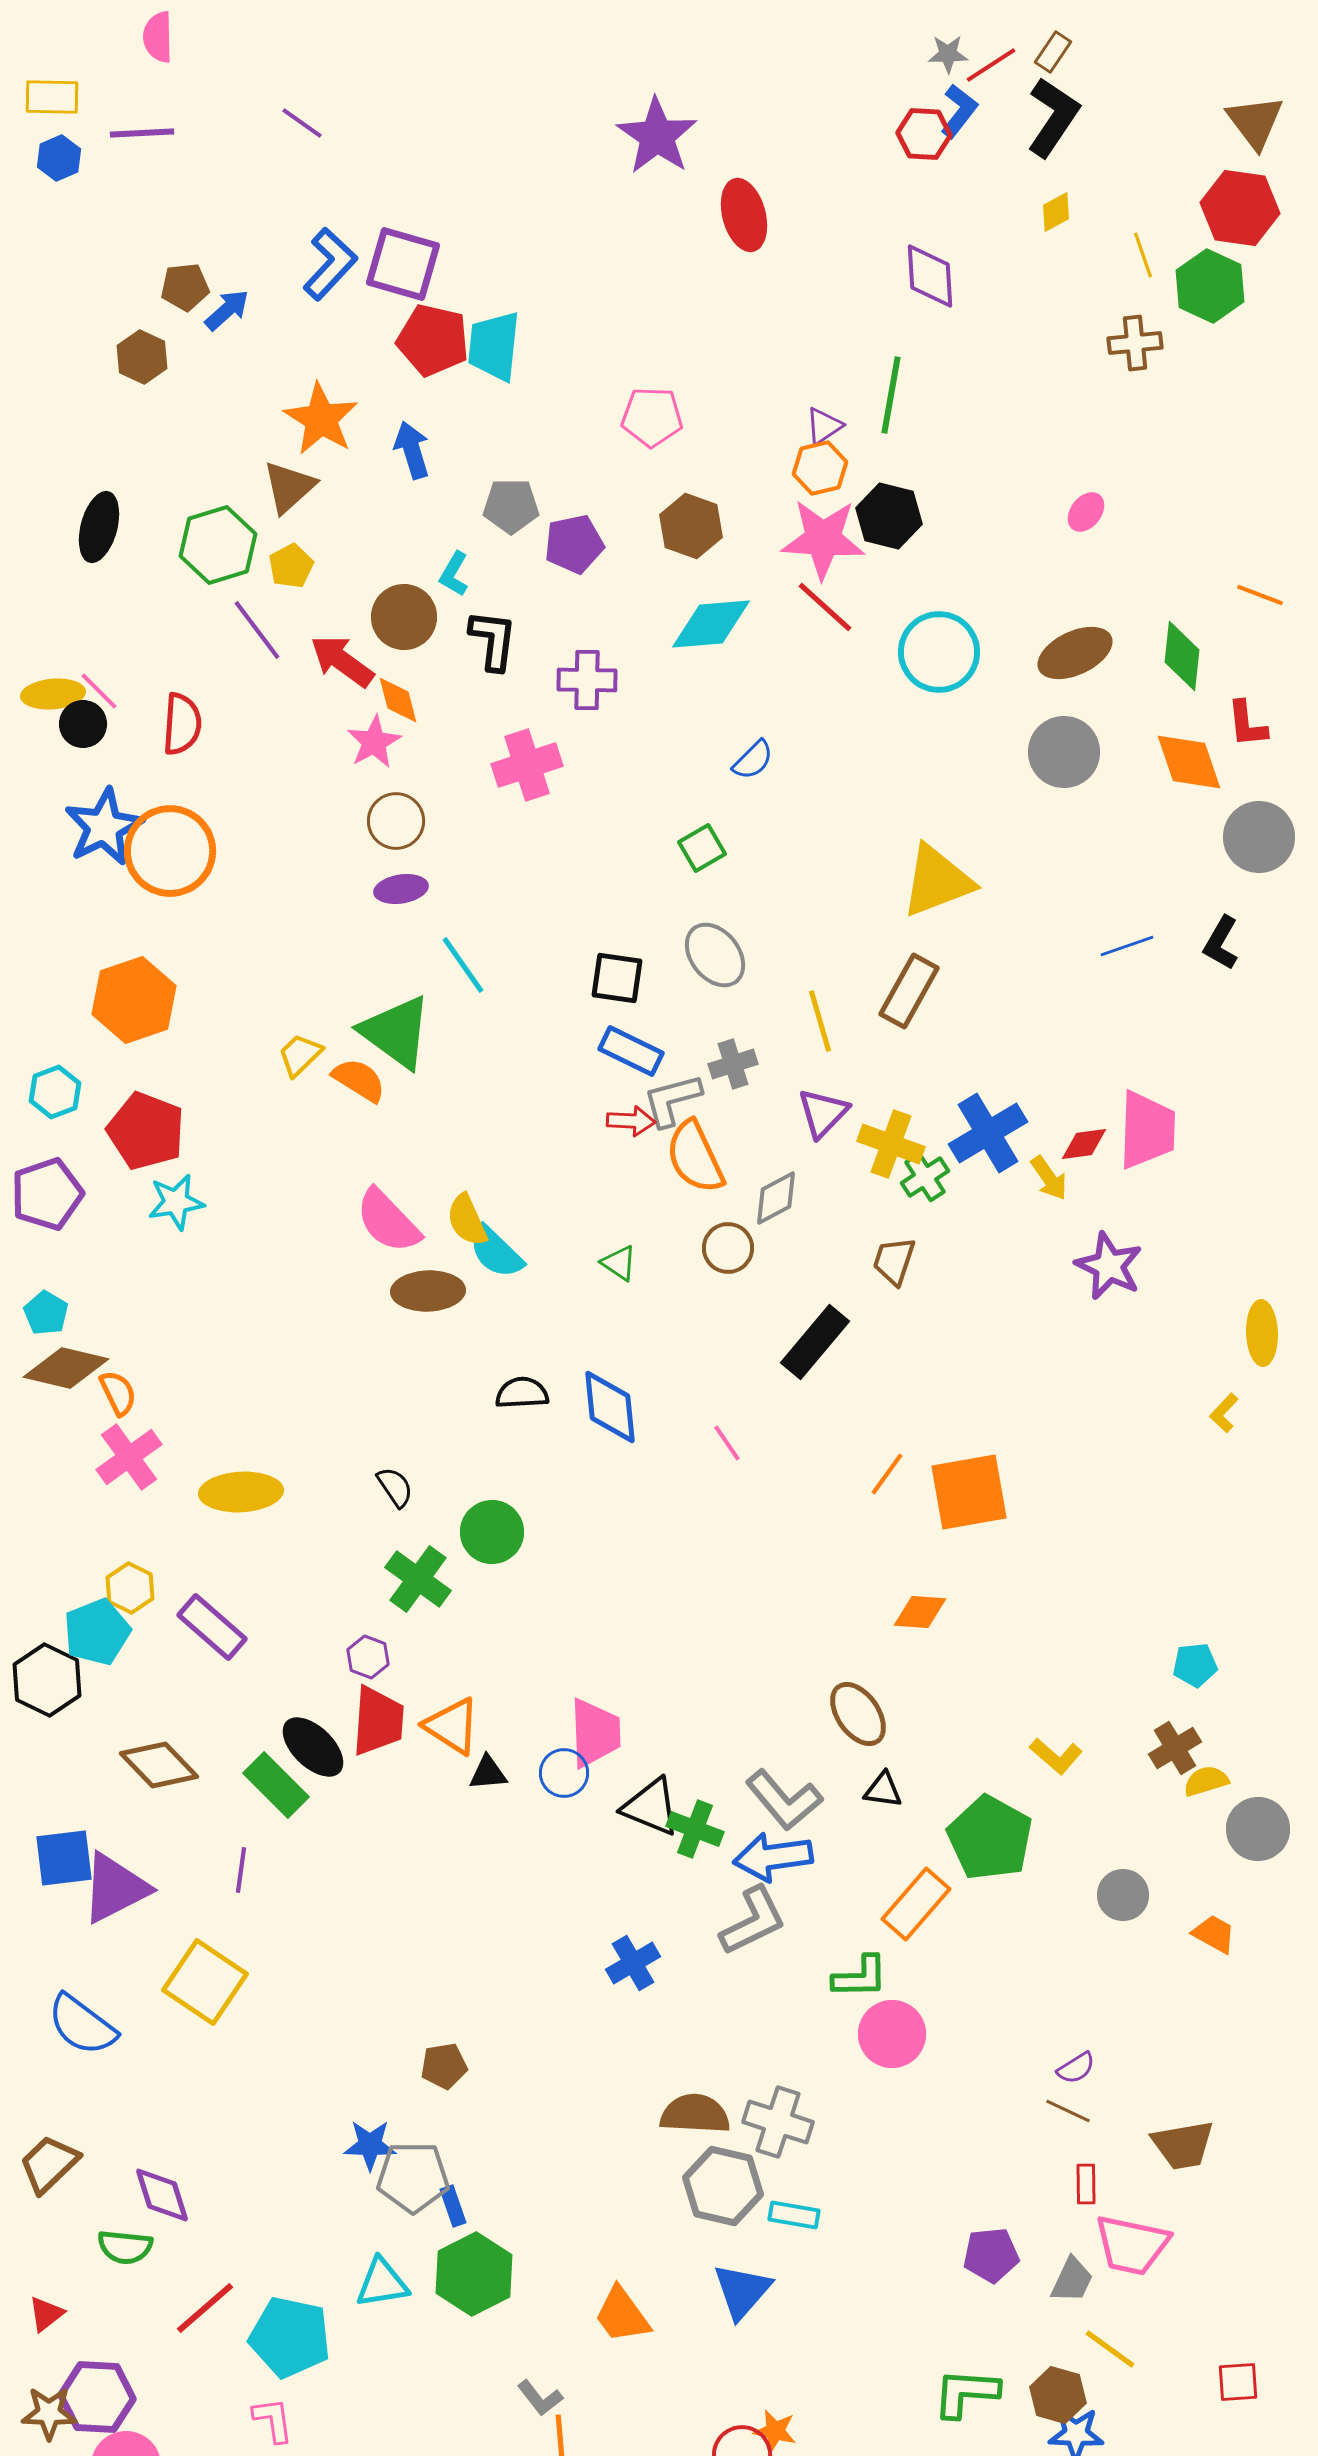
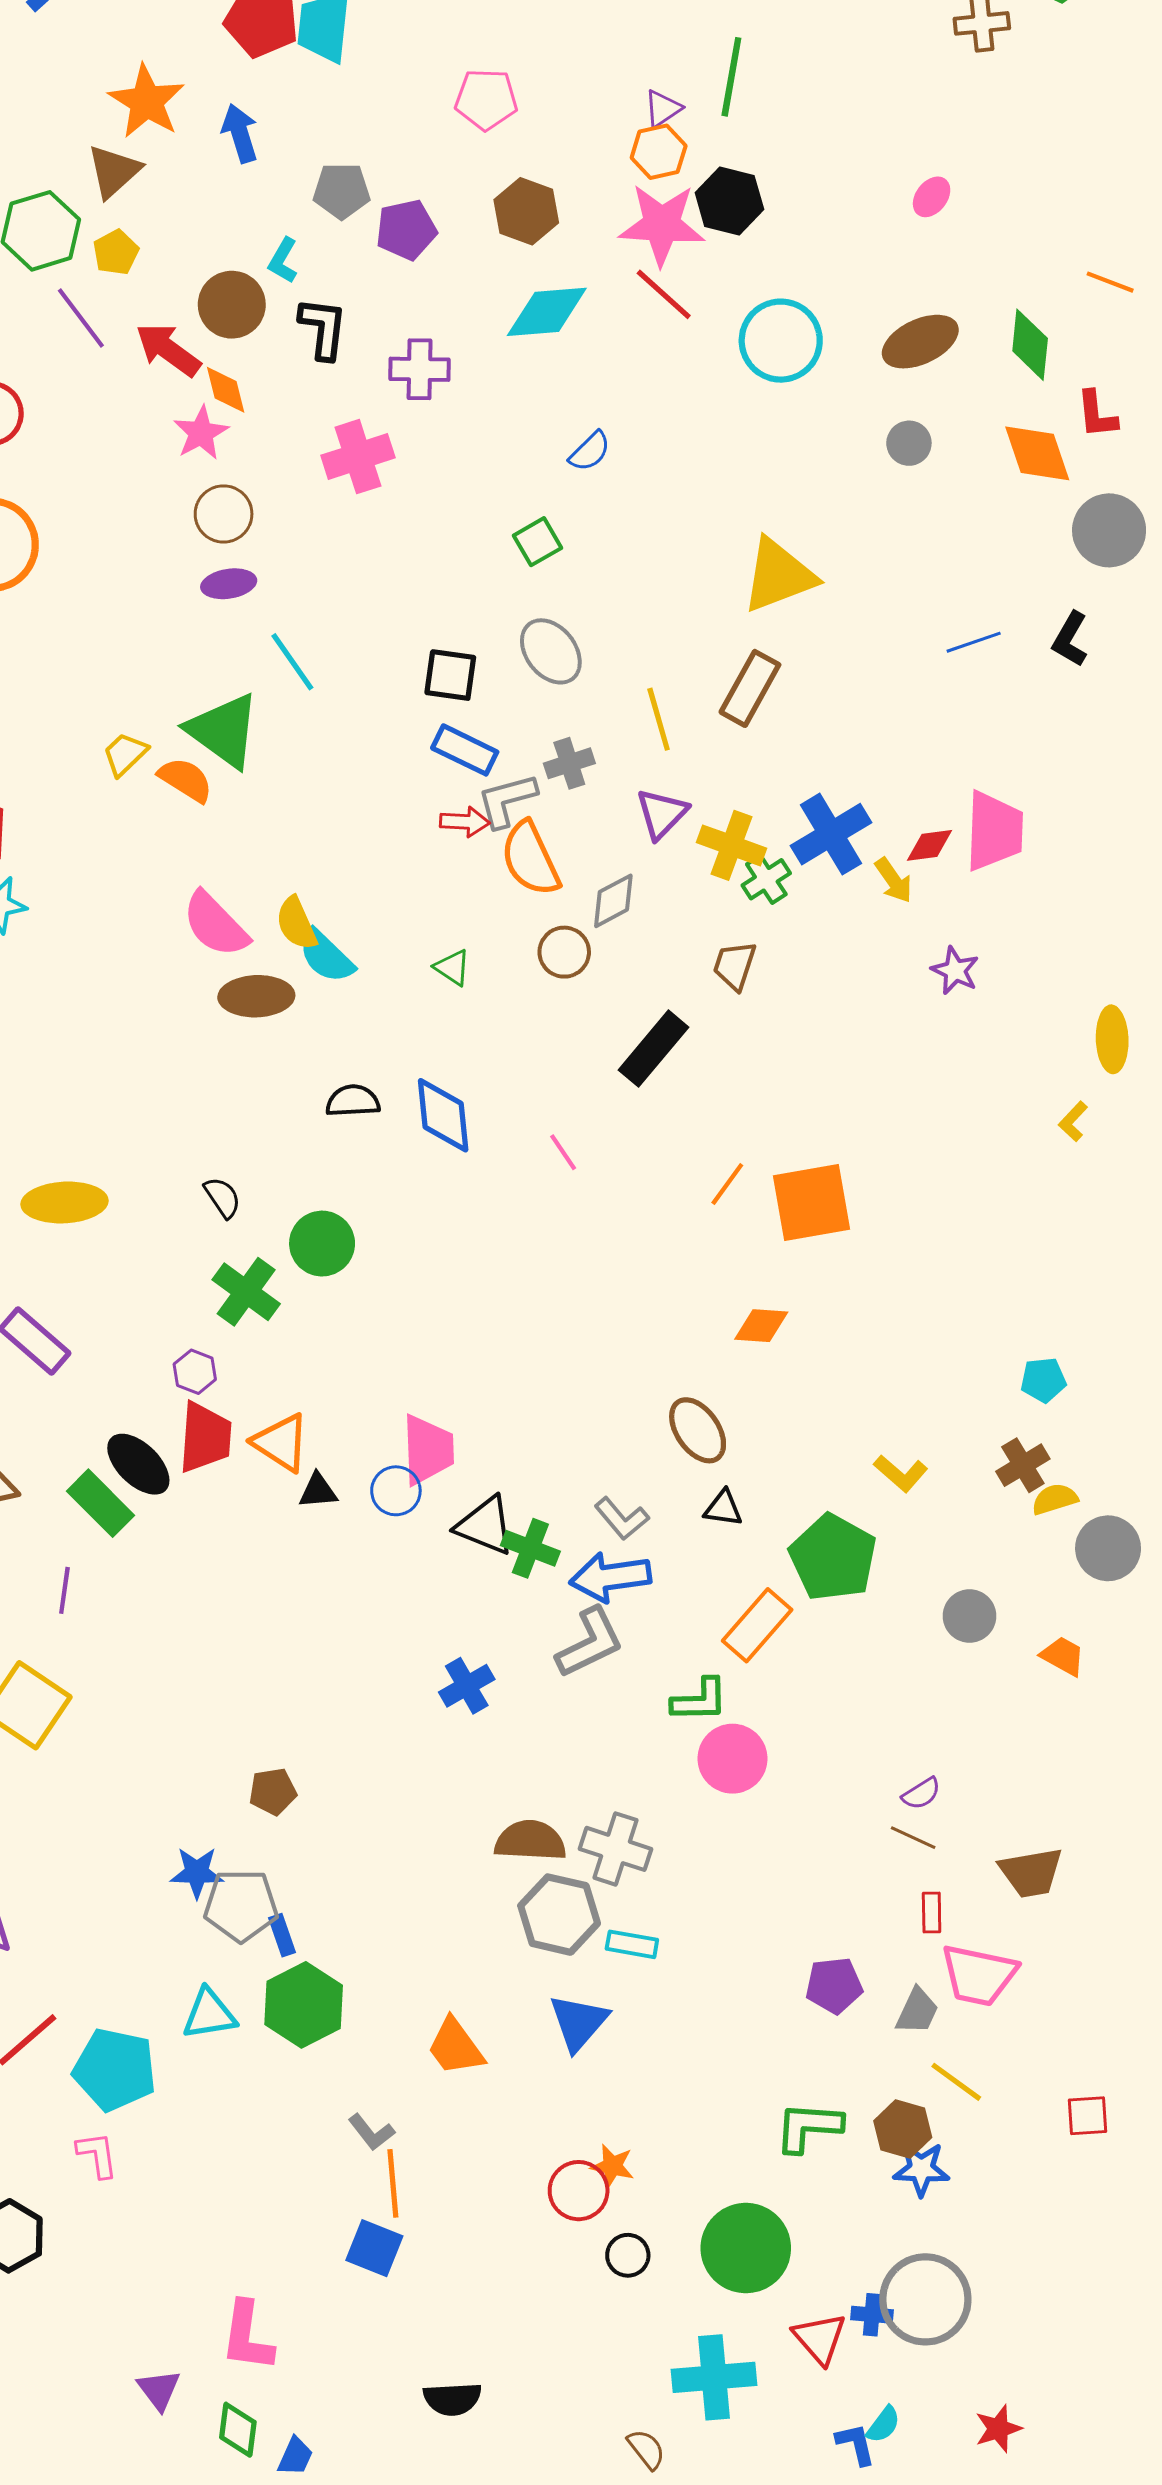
gray circle: (1064, 752) -> (909, 443), size x0.6
purple star: (1109, 1266) -> (955, 971), size x0.7
gray L-shape: (784, 1800) -> (622, 1519), size x0.7

